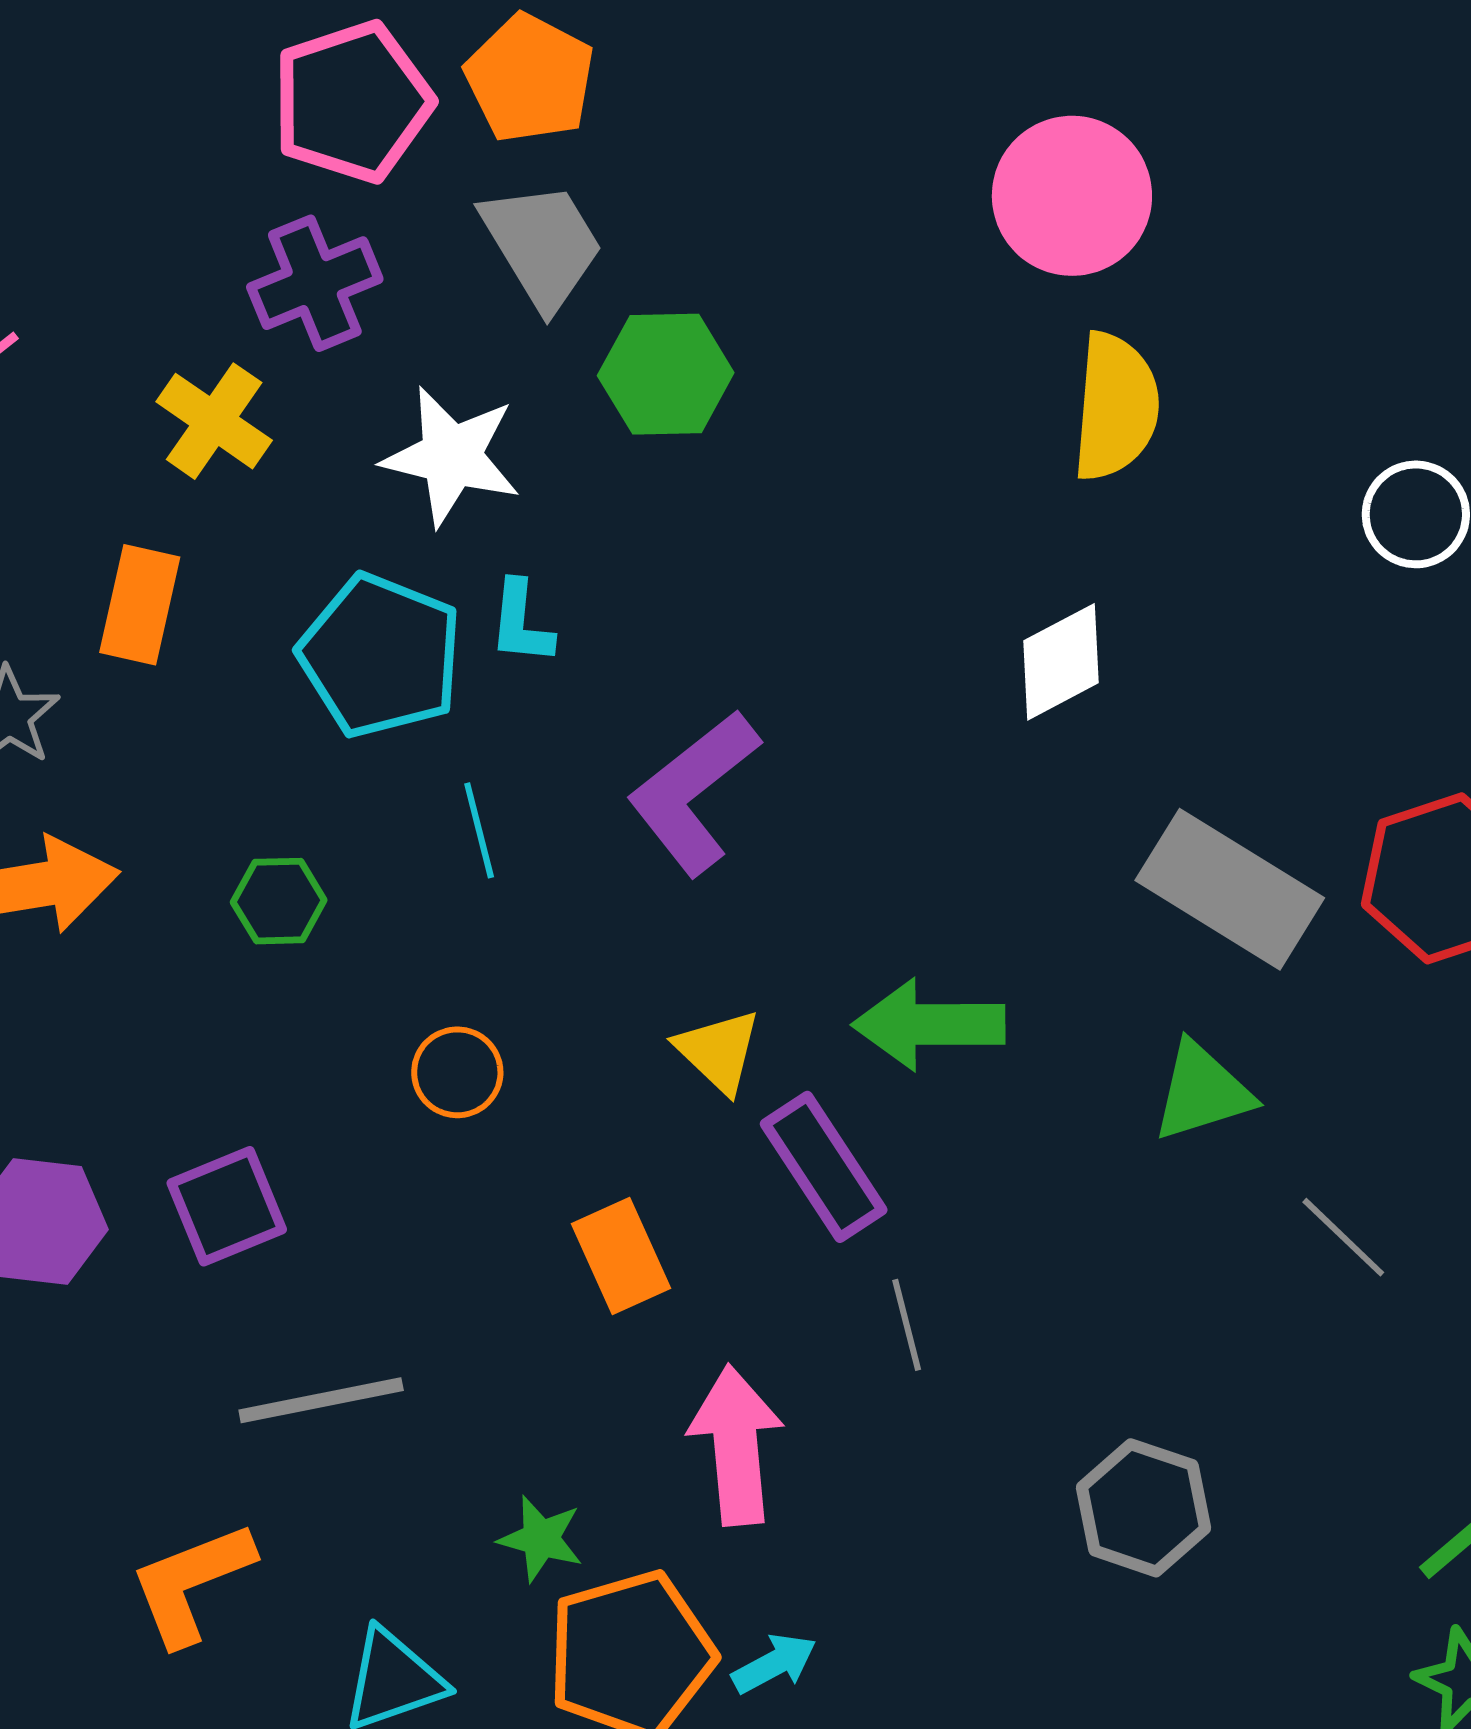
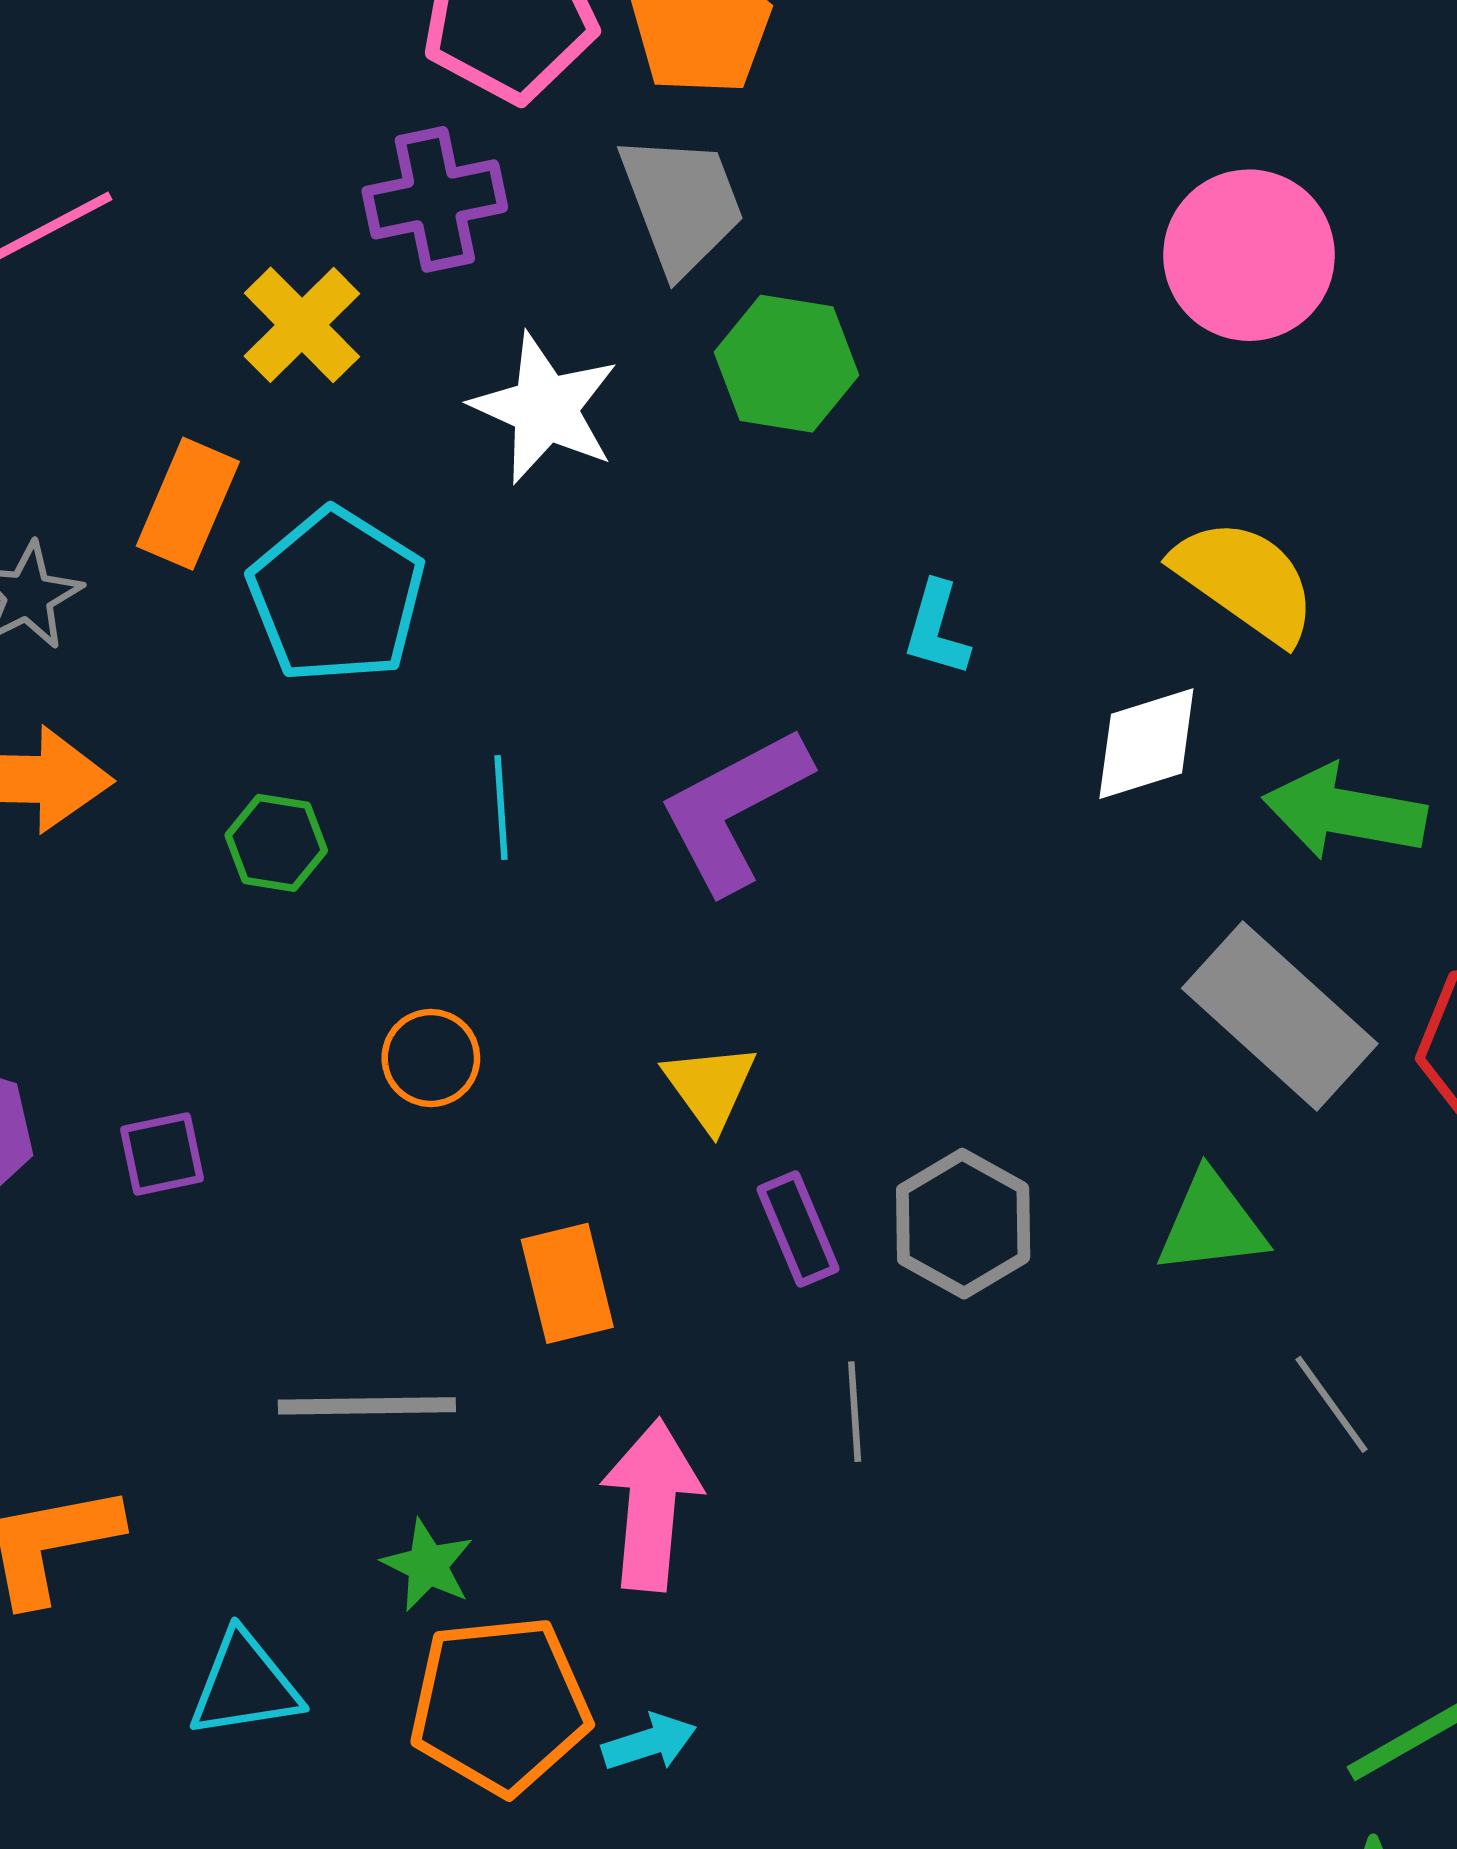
yellow semicircle: (1116, 407) -> (1245, 581), moved, turned -70
cyan L-shape: (521, 623) -> (937, 629), moved
cyan pentagon: (380, 656) -> (336, 596), moved
green arrow: (929, 1025) -> (1345, 812), moved
purple rectangle: (824, 1167) -> (798, 1229), size x0.7
purple square: (227, 1206) -> (162, 1154), size x0.7
gray line: (321, 1400) -> (367, 1406), moved
gray hexagon: (1143, 1508) -> (963, 1224), moved

